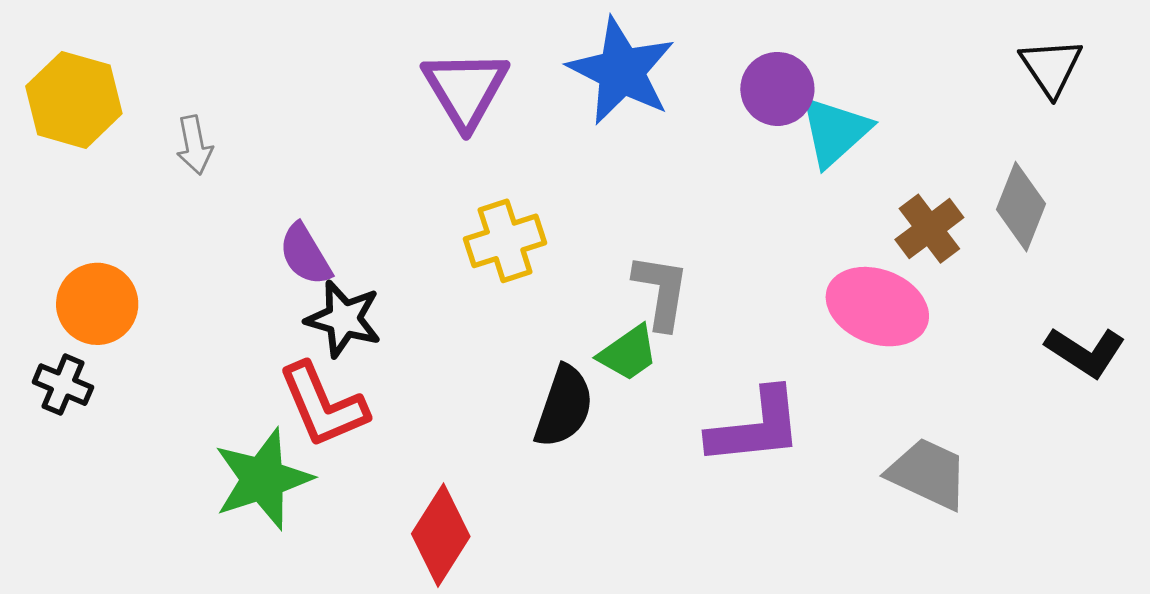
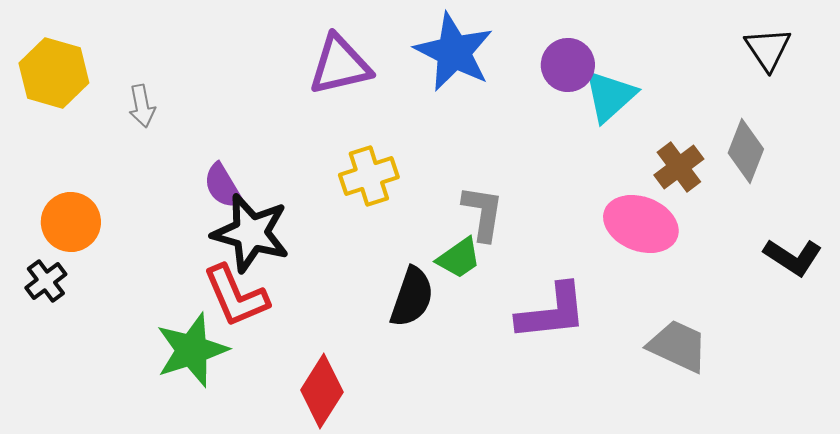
purple triangle: (465, 89) -> (340, 65), turned 48
black star: (344, 319) -> (251, 233), size x1.4
black cross: (63, 385) -> (46, 281), turned 30

